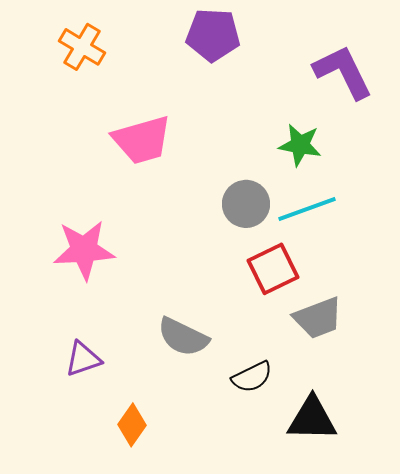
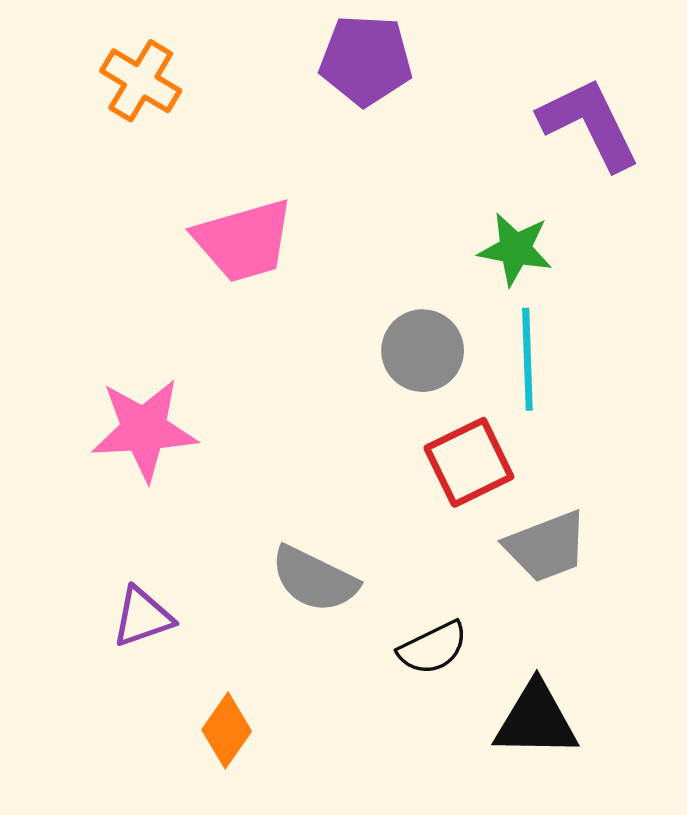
cyan line: (307, 209) -> (527, 359), turned -72

